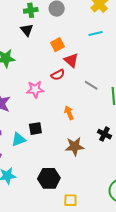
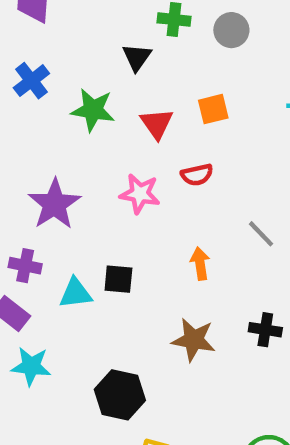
black triangle: (27, 30) -> (137, 57), moved
red triangle: (71, 60) -> (157, 124), moved
gray line: (91, 85) -> (261, 234), moved
black cross: (104, 134) -> (265, 330), turned -32

